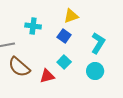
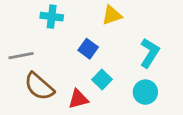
cyan cross: (33, 26) -> (52, 17), moved
blue square: (64, 36) -> (88, 49), moved

